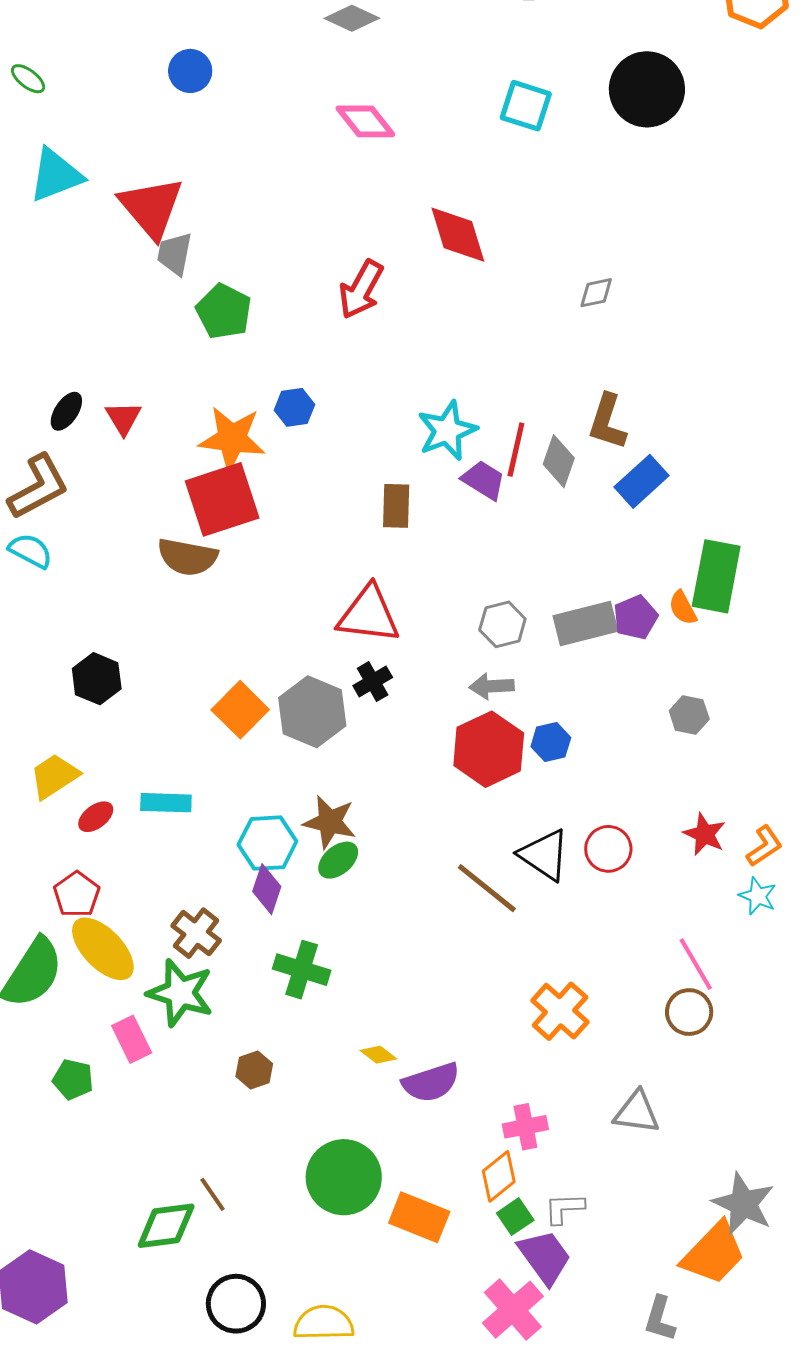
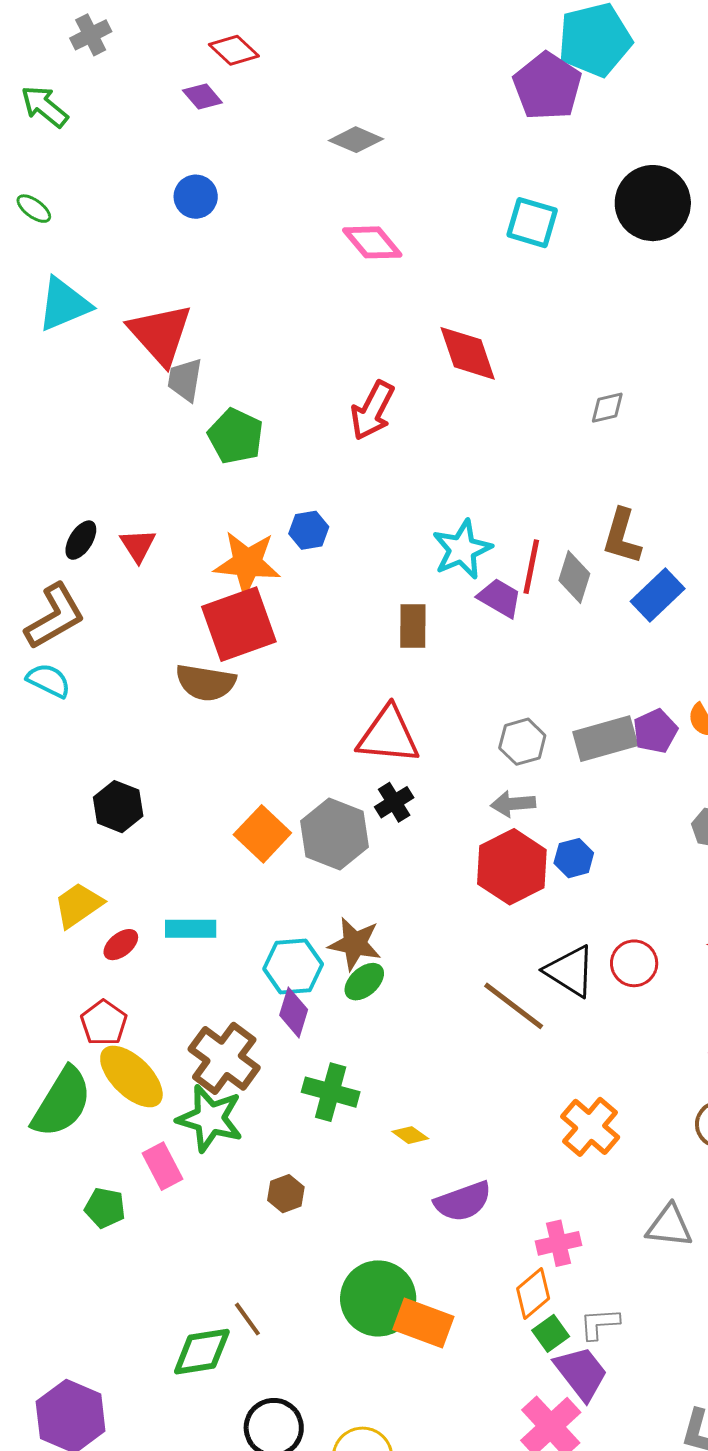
brown cross: (196, 933) -> (224, 1058), size x1.4
yellow diamond: (378, 1055) -> (410, 1135), moved
orange rectangle: (419, 1217) -> (423, 1323), moved

